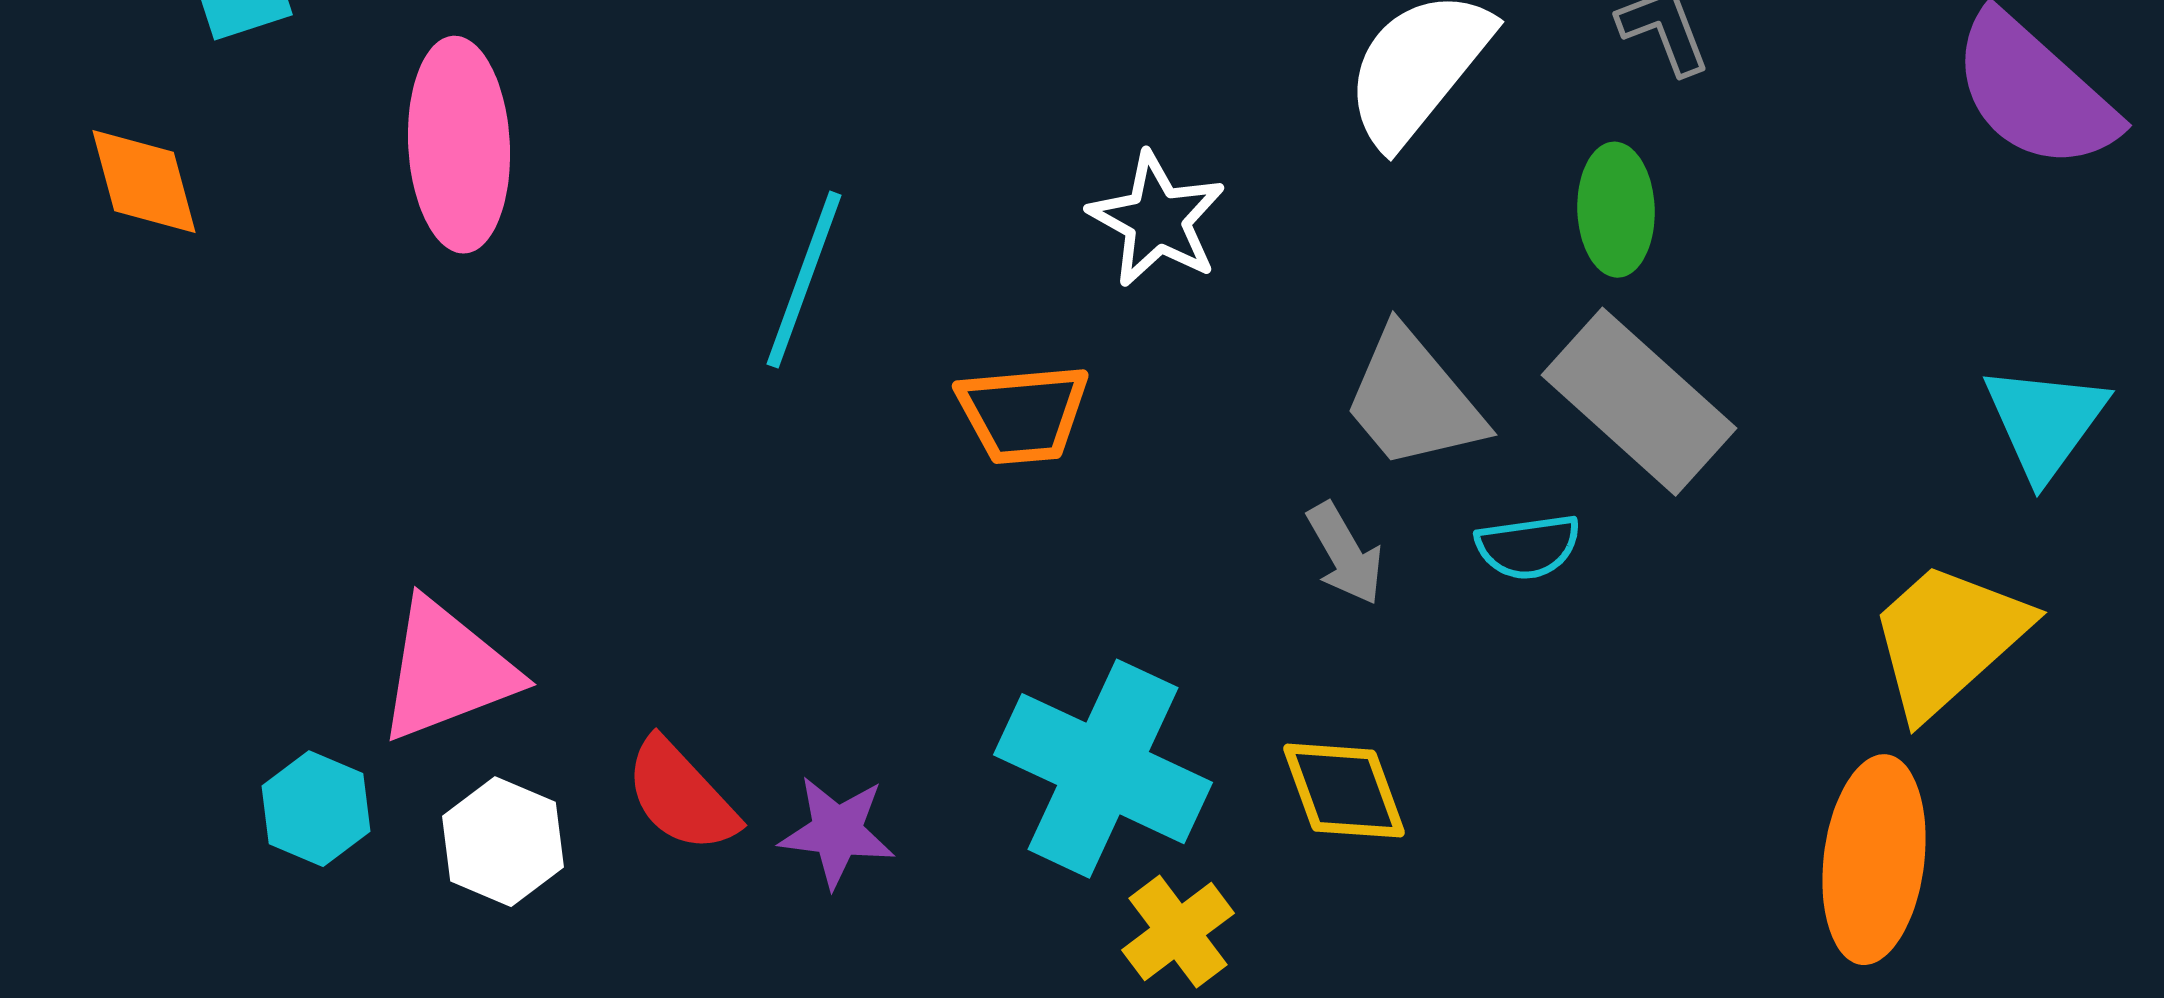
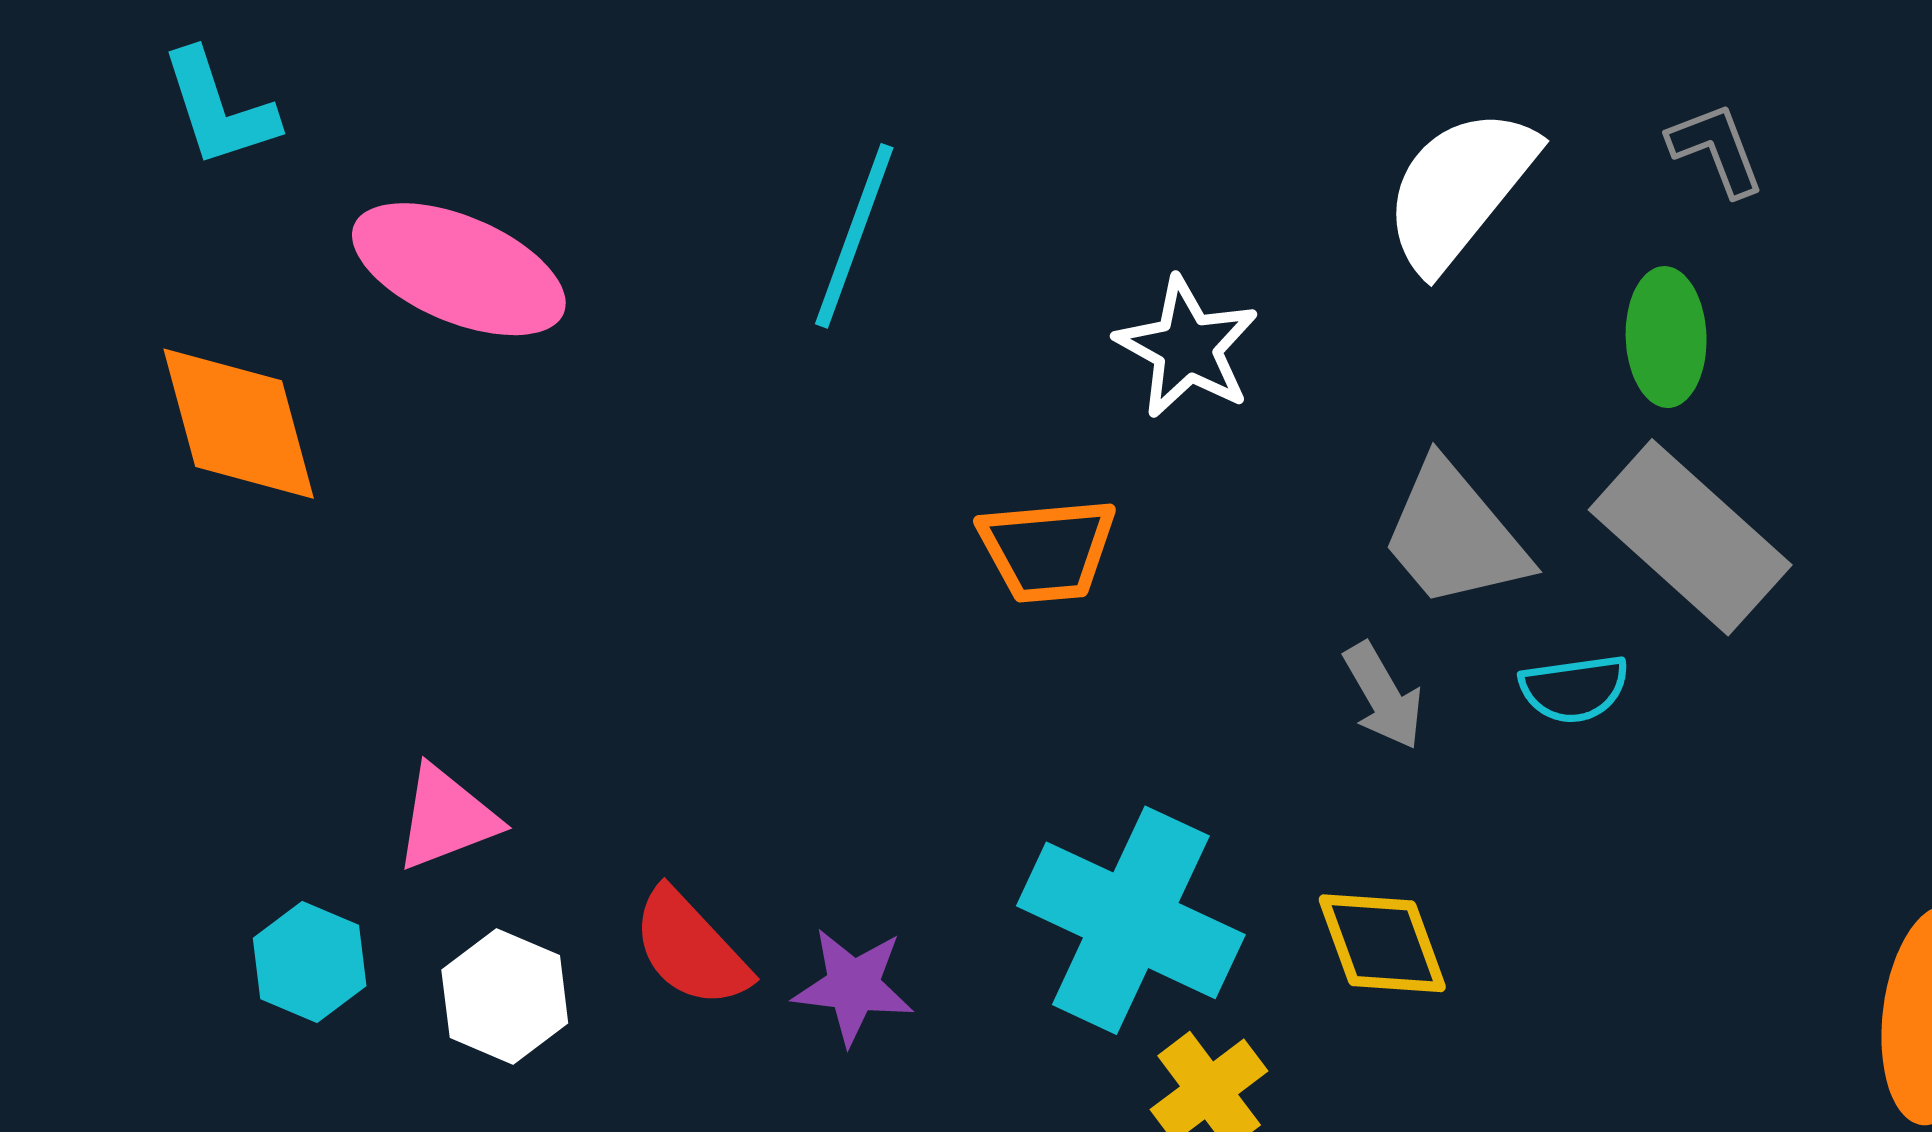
pink ellipse: (459, 145) -> (459, 269), turned -64
orange diamond: (144, 182) -> (239, 424), moved, size x1.4
cyan line: (804, 280) -> (854, 236), moved
pink triangle: (447, 671) -> (446, 818), size x0.7

